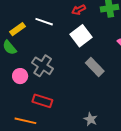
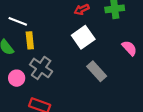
white line: (44, 22) -> (18, 21), moved
yellow rectangle: (18, 29) -> (30, 40), moved, turned -63

